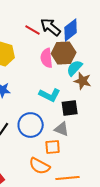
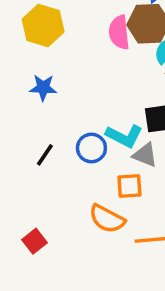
cyan L-shape: (50, 95) -> (124, 136), moved
blue circle: (31, 125) -> (91, 148), size x0.7

